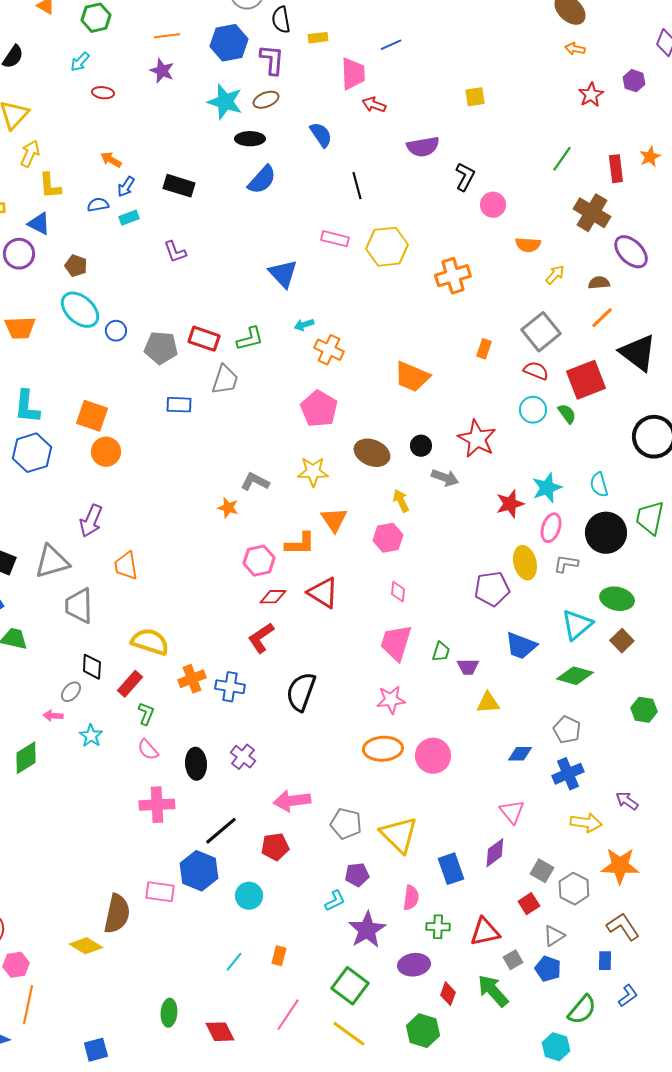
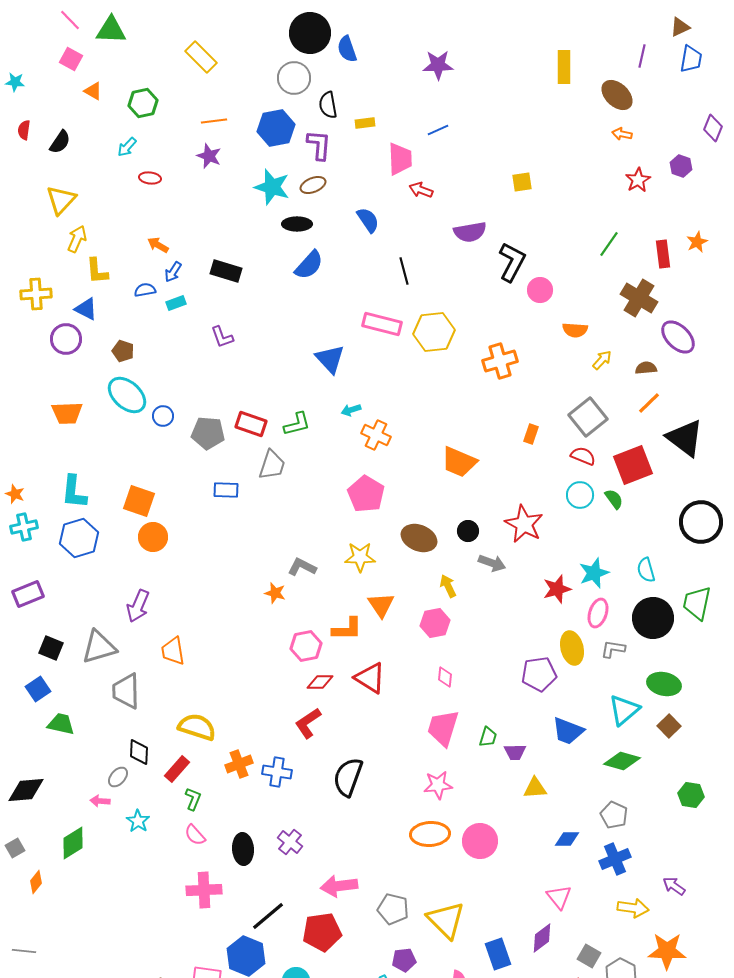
black L-shape: (465, 177) -> (512, 262), size x1.4
pink rectangle: (335, 239) -> (382, 324), size x1.4
red pentagon: (275, 847) -> (322, 932), size x1.4

